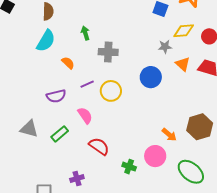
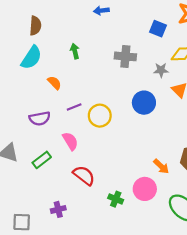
gray cross: (108, 52) -> (125, 56), moved

